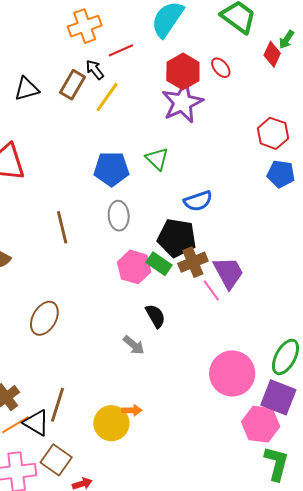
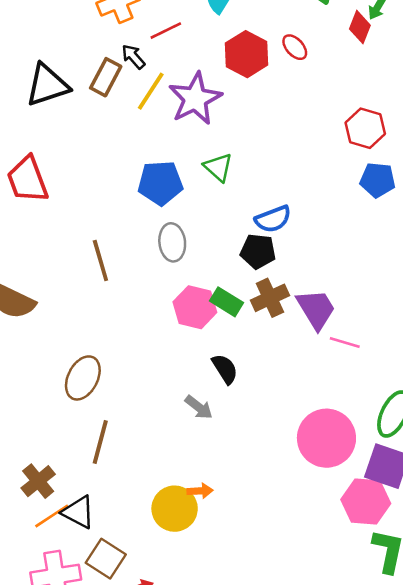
black triangle: (27, 89) -> (47, 85), size x1.4
purple star: (182, 103) -> (195, 99), moved
black pentagon: (177, 238) -> (258, 251), moved, size x0.7
pink line: (211, 290) -> (345, 343), moved, turned -35
brown line: (57, 405) -> (100, 442), moved

